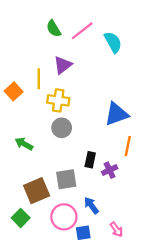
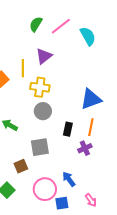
green semicircle: (54, 29) -> (36, 24), turned 63
orange line: (128, 146) -> (91, 127), moved
black rectangle: (90, 160) -> (68, 129), moved
gray square: (66, 179) -> (40, 147), moved
brown square: (37, 191) -> (21, 166), size x0.6

